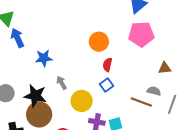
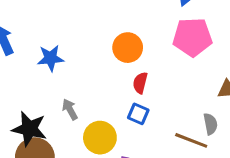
blue star: (44, 58) -> (51, 58), moved
blue square: (106, 85) -> (138, 114), turned -32
gray semicircle: (154, 91) -> (210, 124), turned 64

